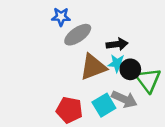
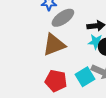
brown triangle: (93, 67) -> (54, 45), moved

